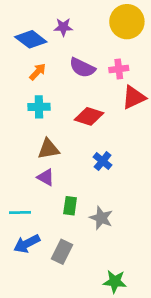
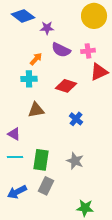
purple star: (63, 27) -> (47, 28), moved
blue diamond: (31, 39) -> (23, 16), moved
orange arrow: (38, 72) -> (36, 59), moved
purple triangle: (46, 177) -> (14, 134), moved
green rectangle: (70, 206) -> (41, 160), moved, size x1.5
blue arrow: (27, 244) -> (17, 192), moved

